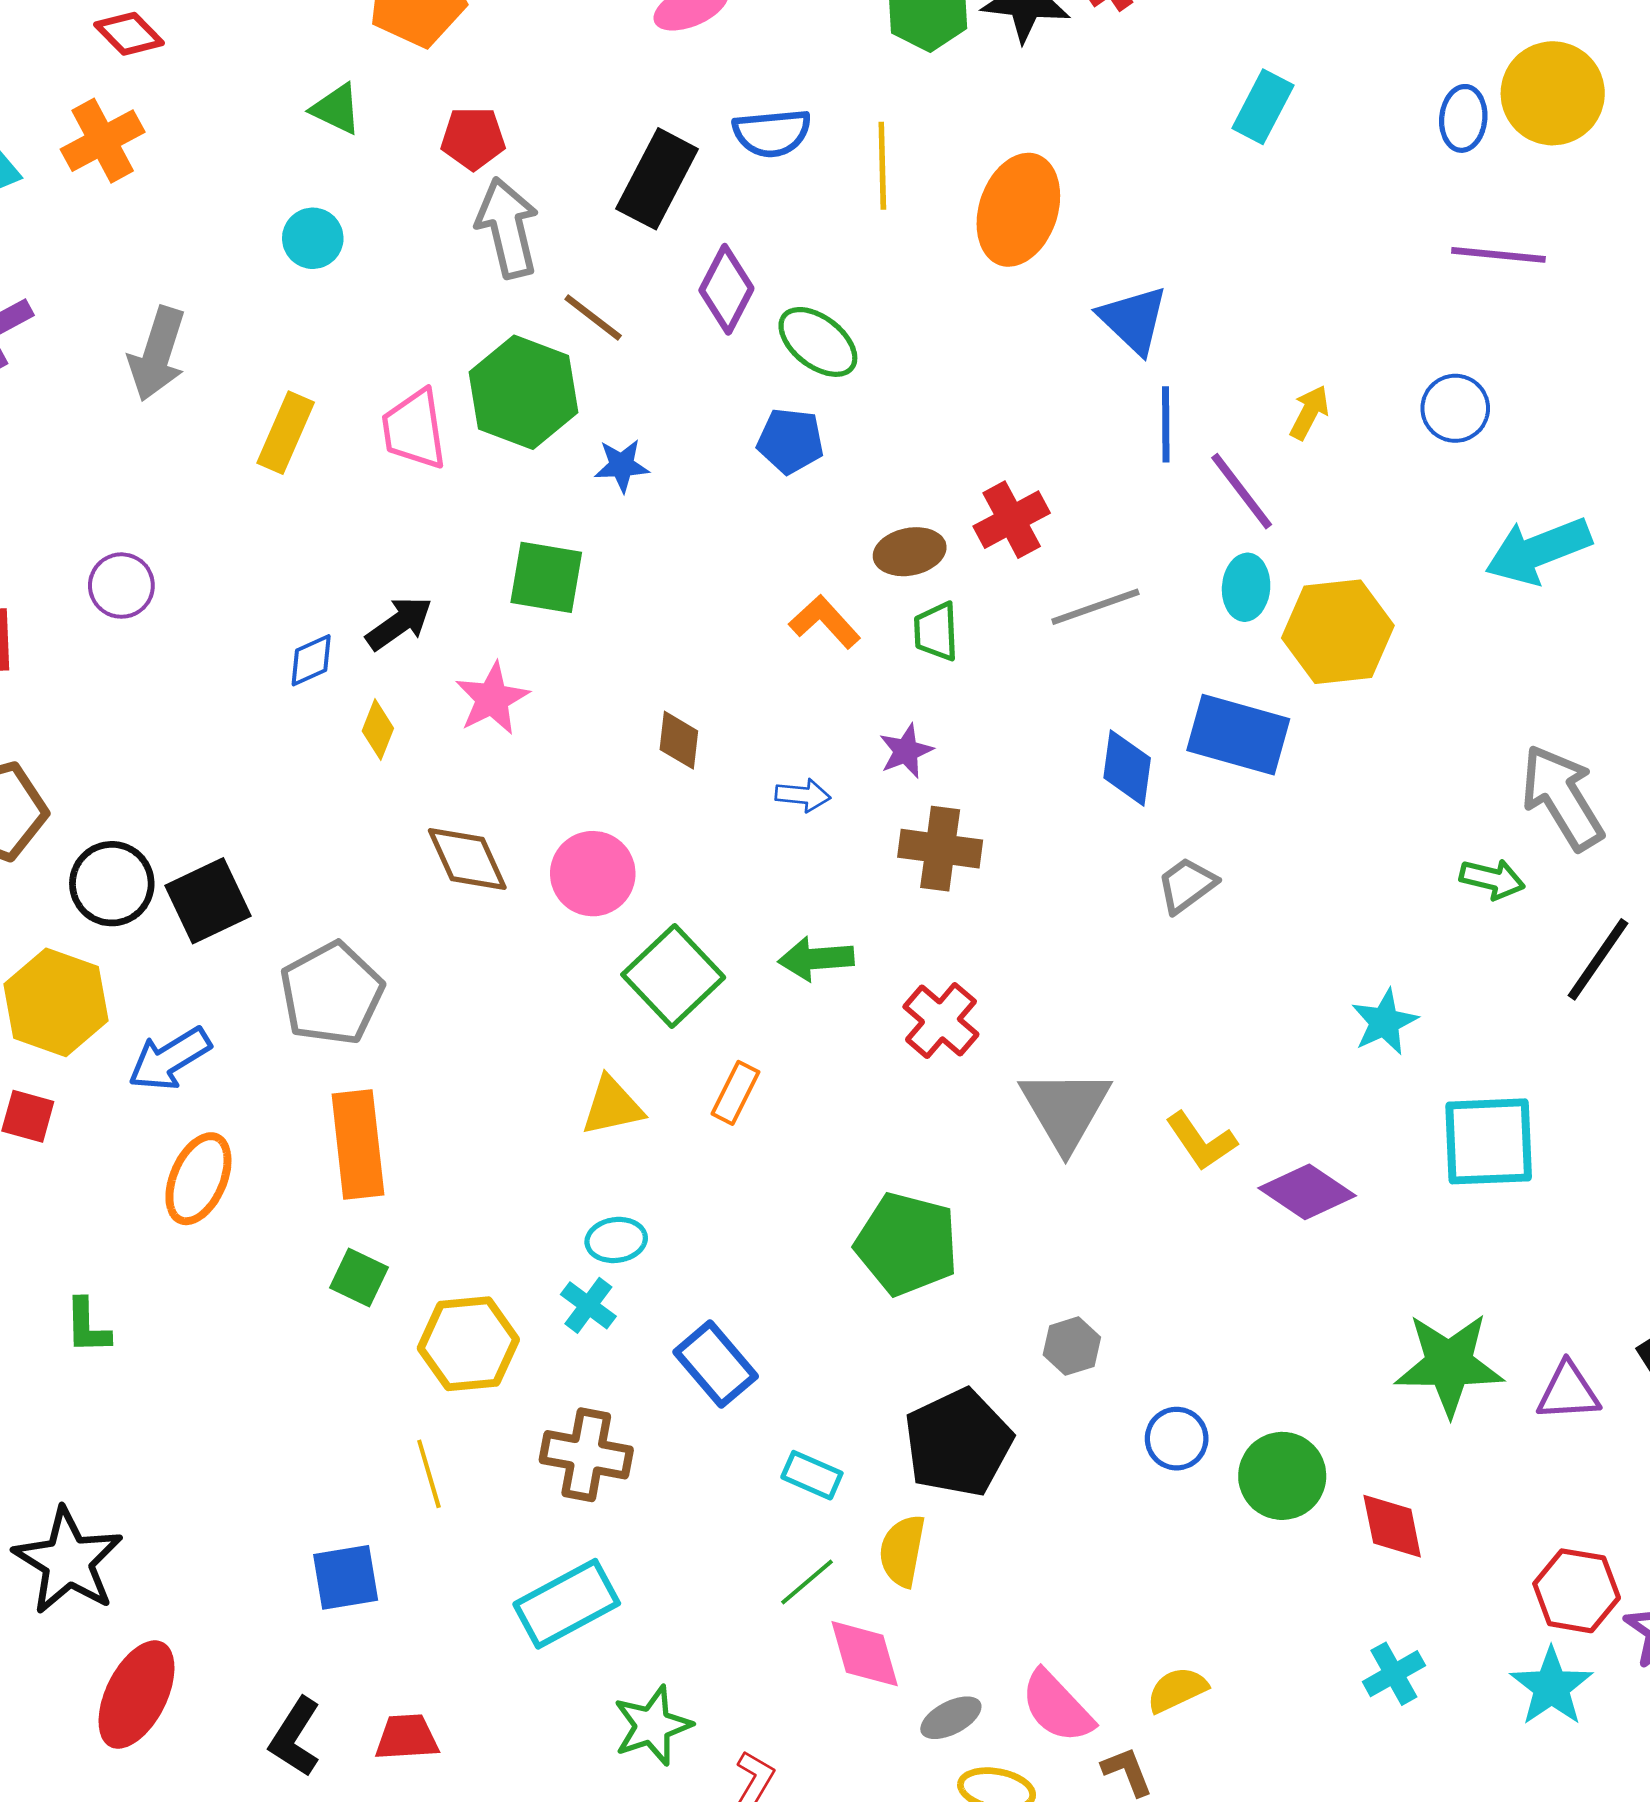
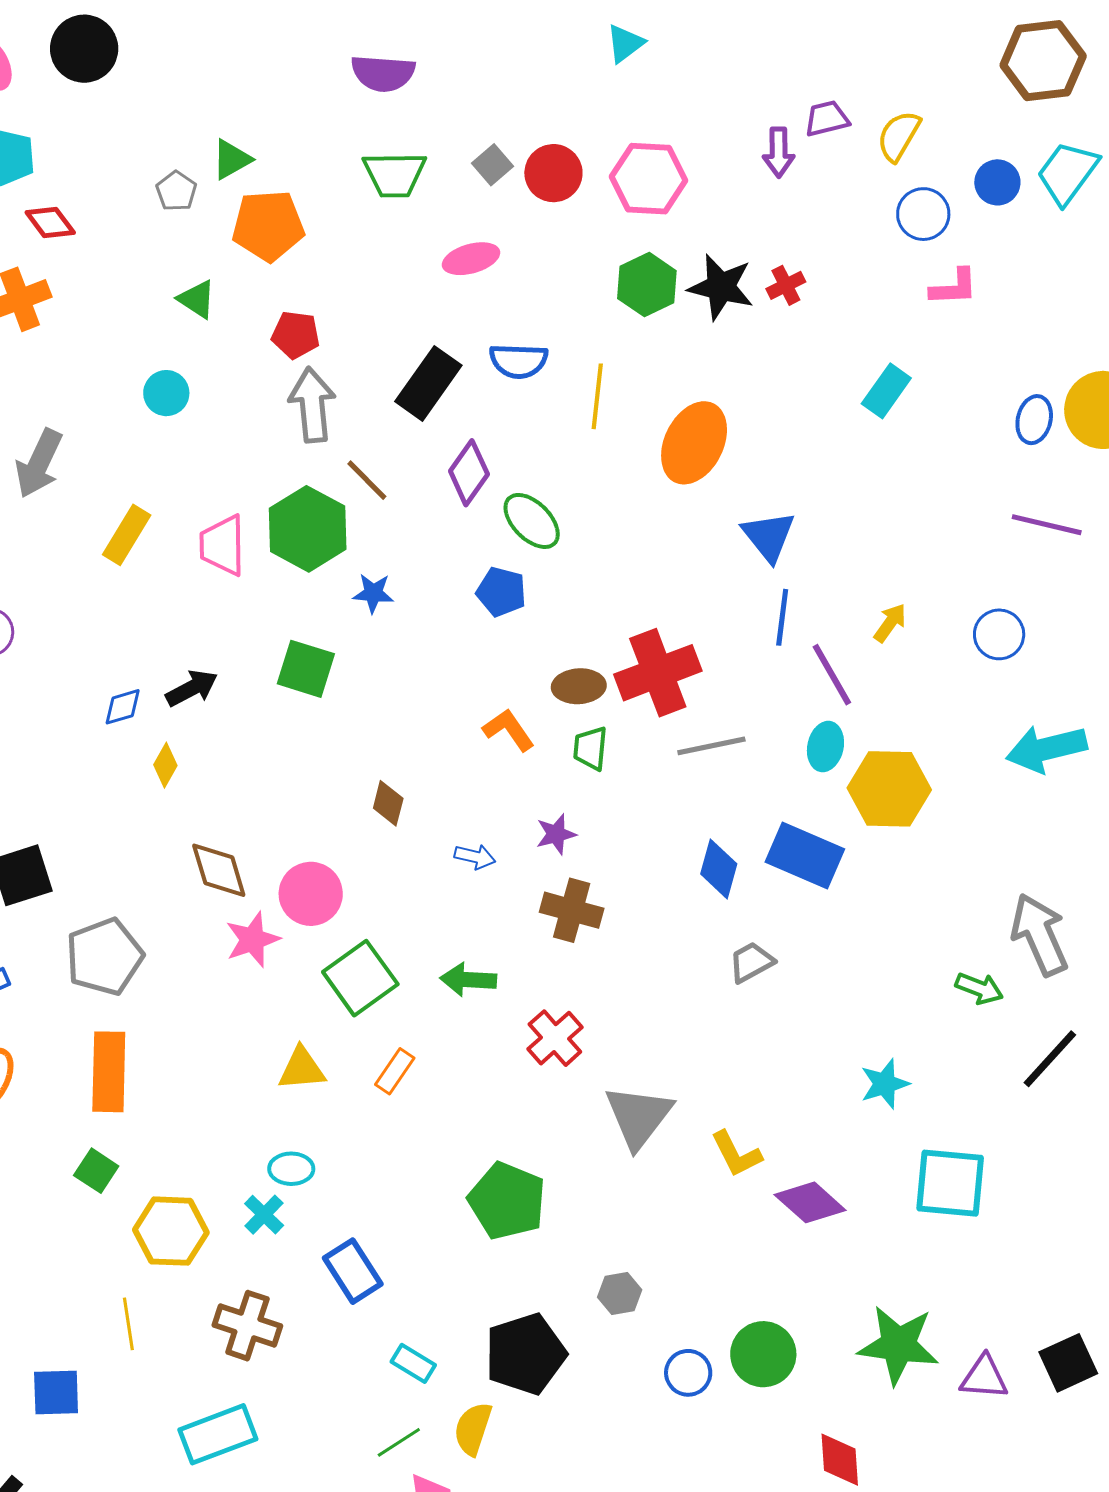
red cross: (1012, 520) -> (658, 673), size x1.5
pink star: (492, 699) -> (252, 940), moved
green circle: (1282, 1476) -> (763, 1354), moved

